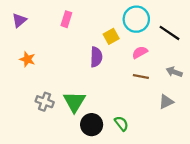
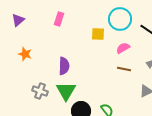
yellow square: (111, 36) -> (98, 34), turned 32
purple semicircle: (96, 57) -> (64, 66), moved

